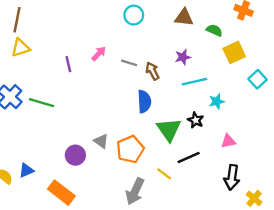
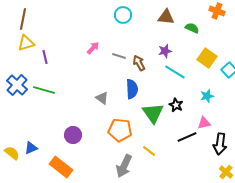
yellow square: (234, 52) -> (207, 58), moved, turned -30
purple line: (68, 64) -> (45, 57), moved
cyan line: (194, 82) -> (175, 72), turned 45
cyan star: (217, 101) -> (207, 96), moved
gray triangle: (101, 141) -> (102, 98), moved
orange pentagon: (130, 149) -> (120, 130), turned 30
black line: (189, 158) -> (187, 137), moved
black arrow: (232, 177) -> (220, 144), moved

